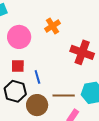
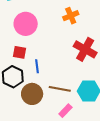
orange cross: (53, 26) -> (71, 16), moved

